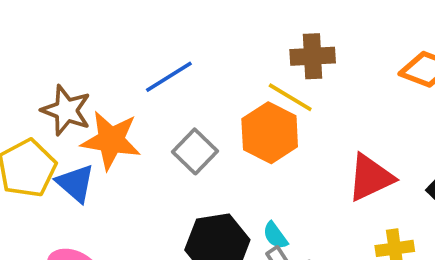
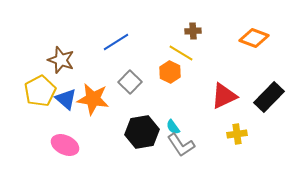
brown cross: (313, 56) -> (193, 31), size x0.7
orange hexagon: (270, 133) -> (170, 72), size x0.7
orange star: (111, 140) -> (93, 99), moved

